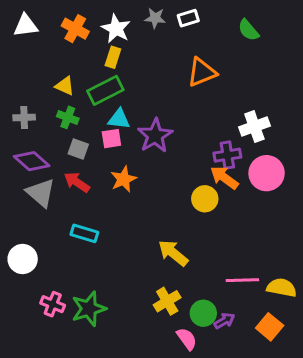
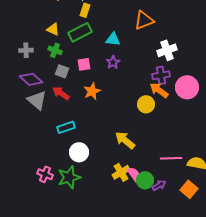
cyan triangle: (119, 119) -> (113, 39), moved
white cross: (254, 126) -> (167, 50), moved
purple star: (155, 136) -> (113, 62), size x0.6
cyan rectangle: (84, 233) -> (66, 127), turned -36
white circle: (23, 259) -> (79, 152), moved
pink semicircle: (187, 339) -> (134, 174), moved

